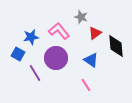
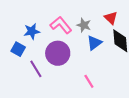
gray star: (81, 17) -> (84, 25), moved
red triangle: (95, 33) -> (111, 18), moved, turned -40
blue triangle: (91, 60) -> (94, 43), moved, turned 49

